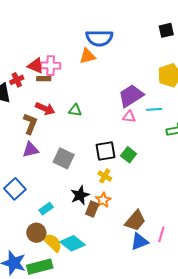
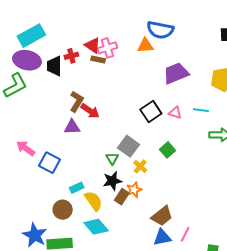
pink cross: (51, 66) -> (107, 48), turned -30
purple trapezoid: (131, 96) -> (176, 73), moved
red arrow: (45, 109) -> (90, 111), moved
green triangle: (75, 110) -> (112, 158), moved, turned 40
black square: (106, 151) -> (151, 111), moved, turned -35
gray square: (64, 158) -> (129, 146), moved
blue square: (15, 189) -> (50, 163), turned -30
yellow semicircle: (52, 243) -> (94, 201), moved

